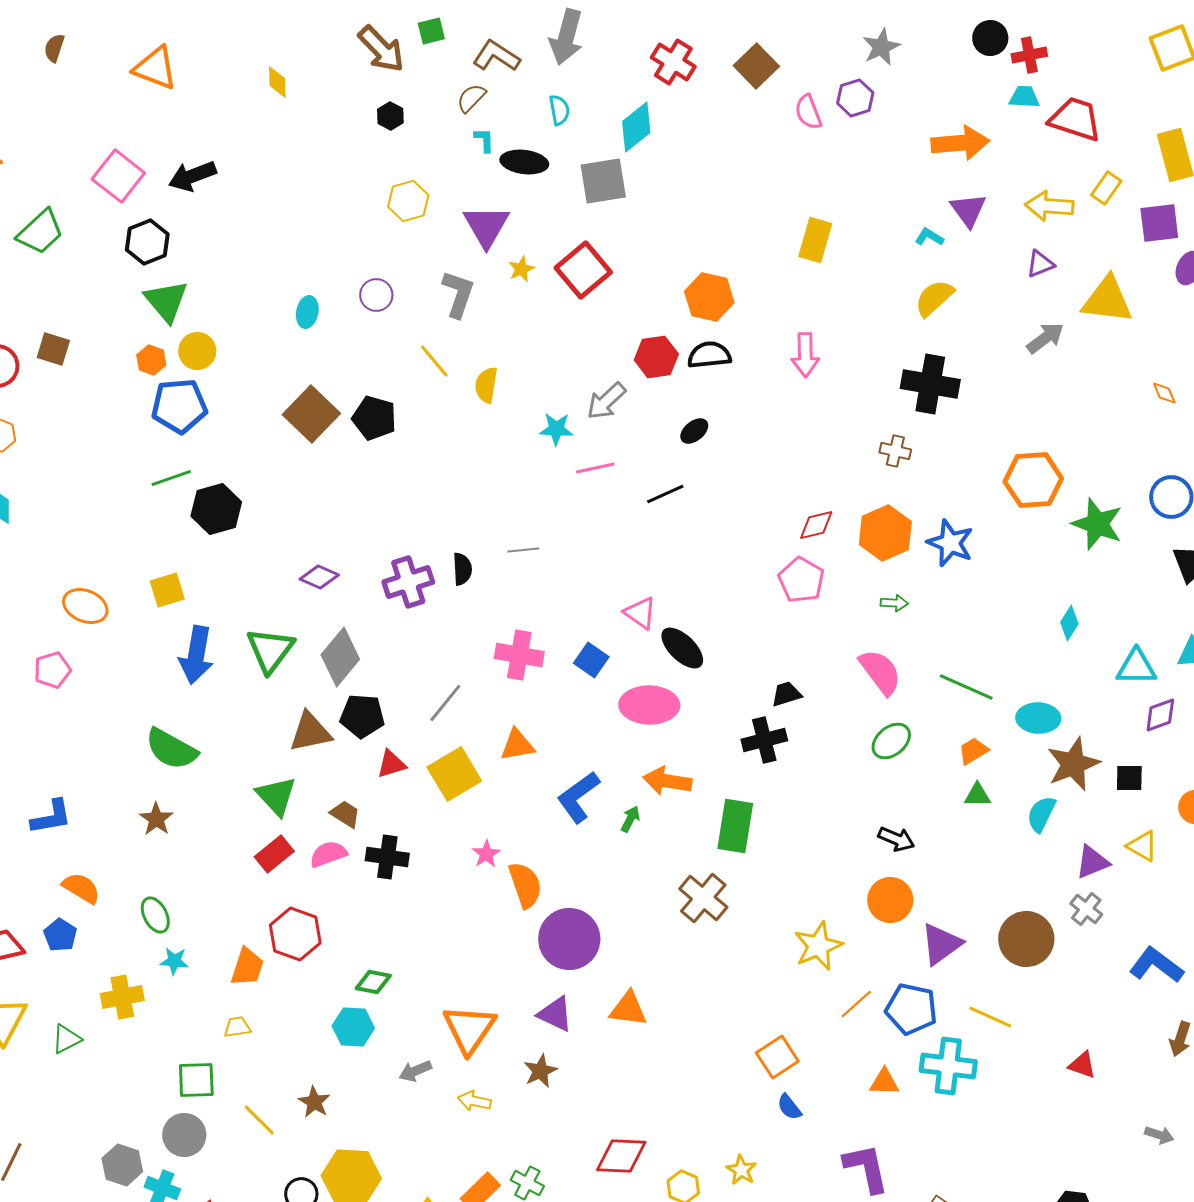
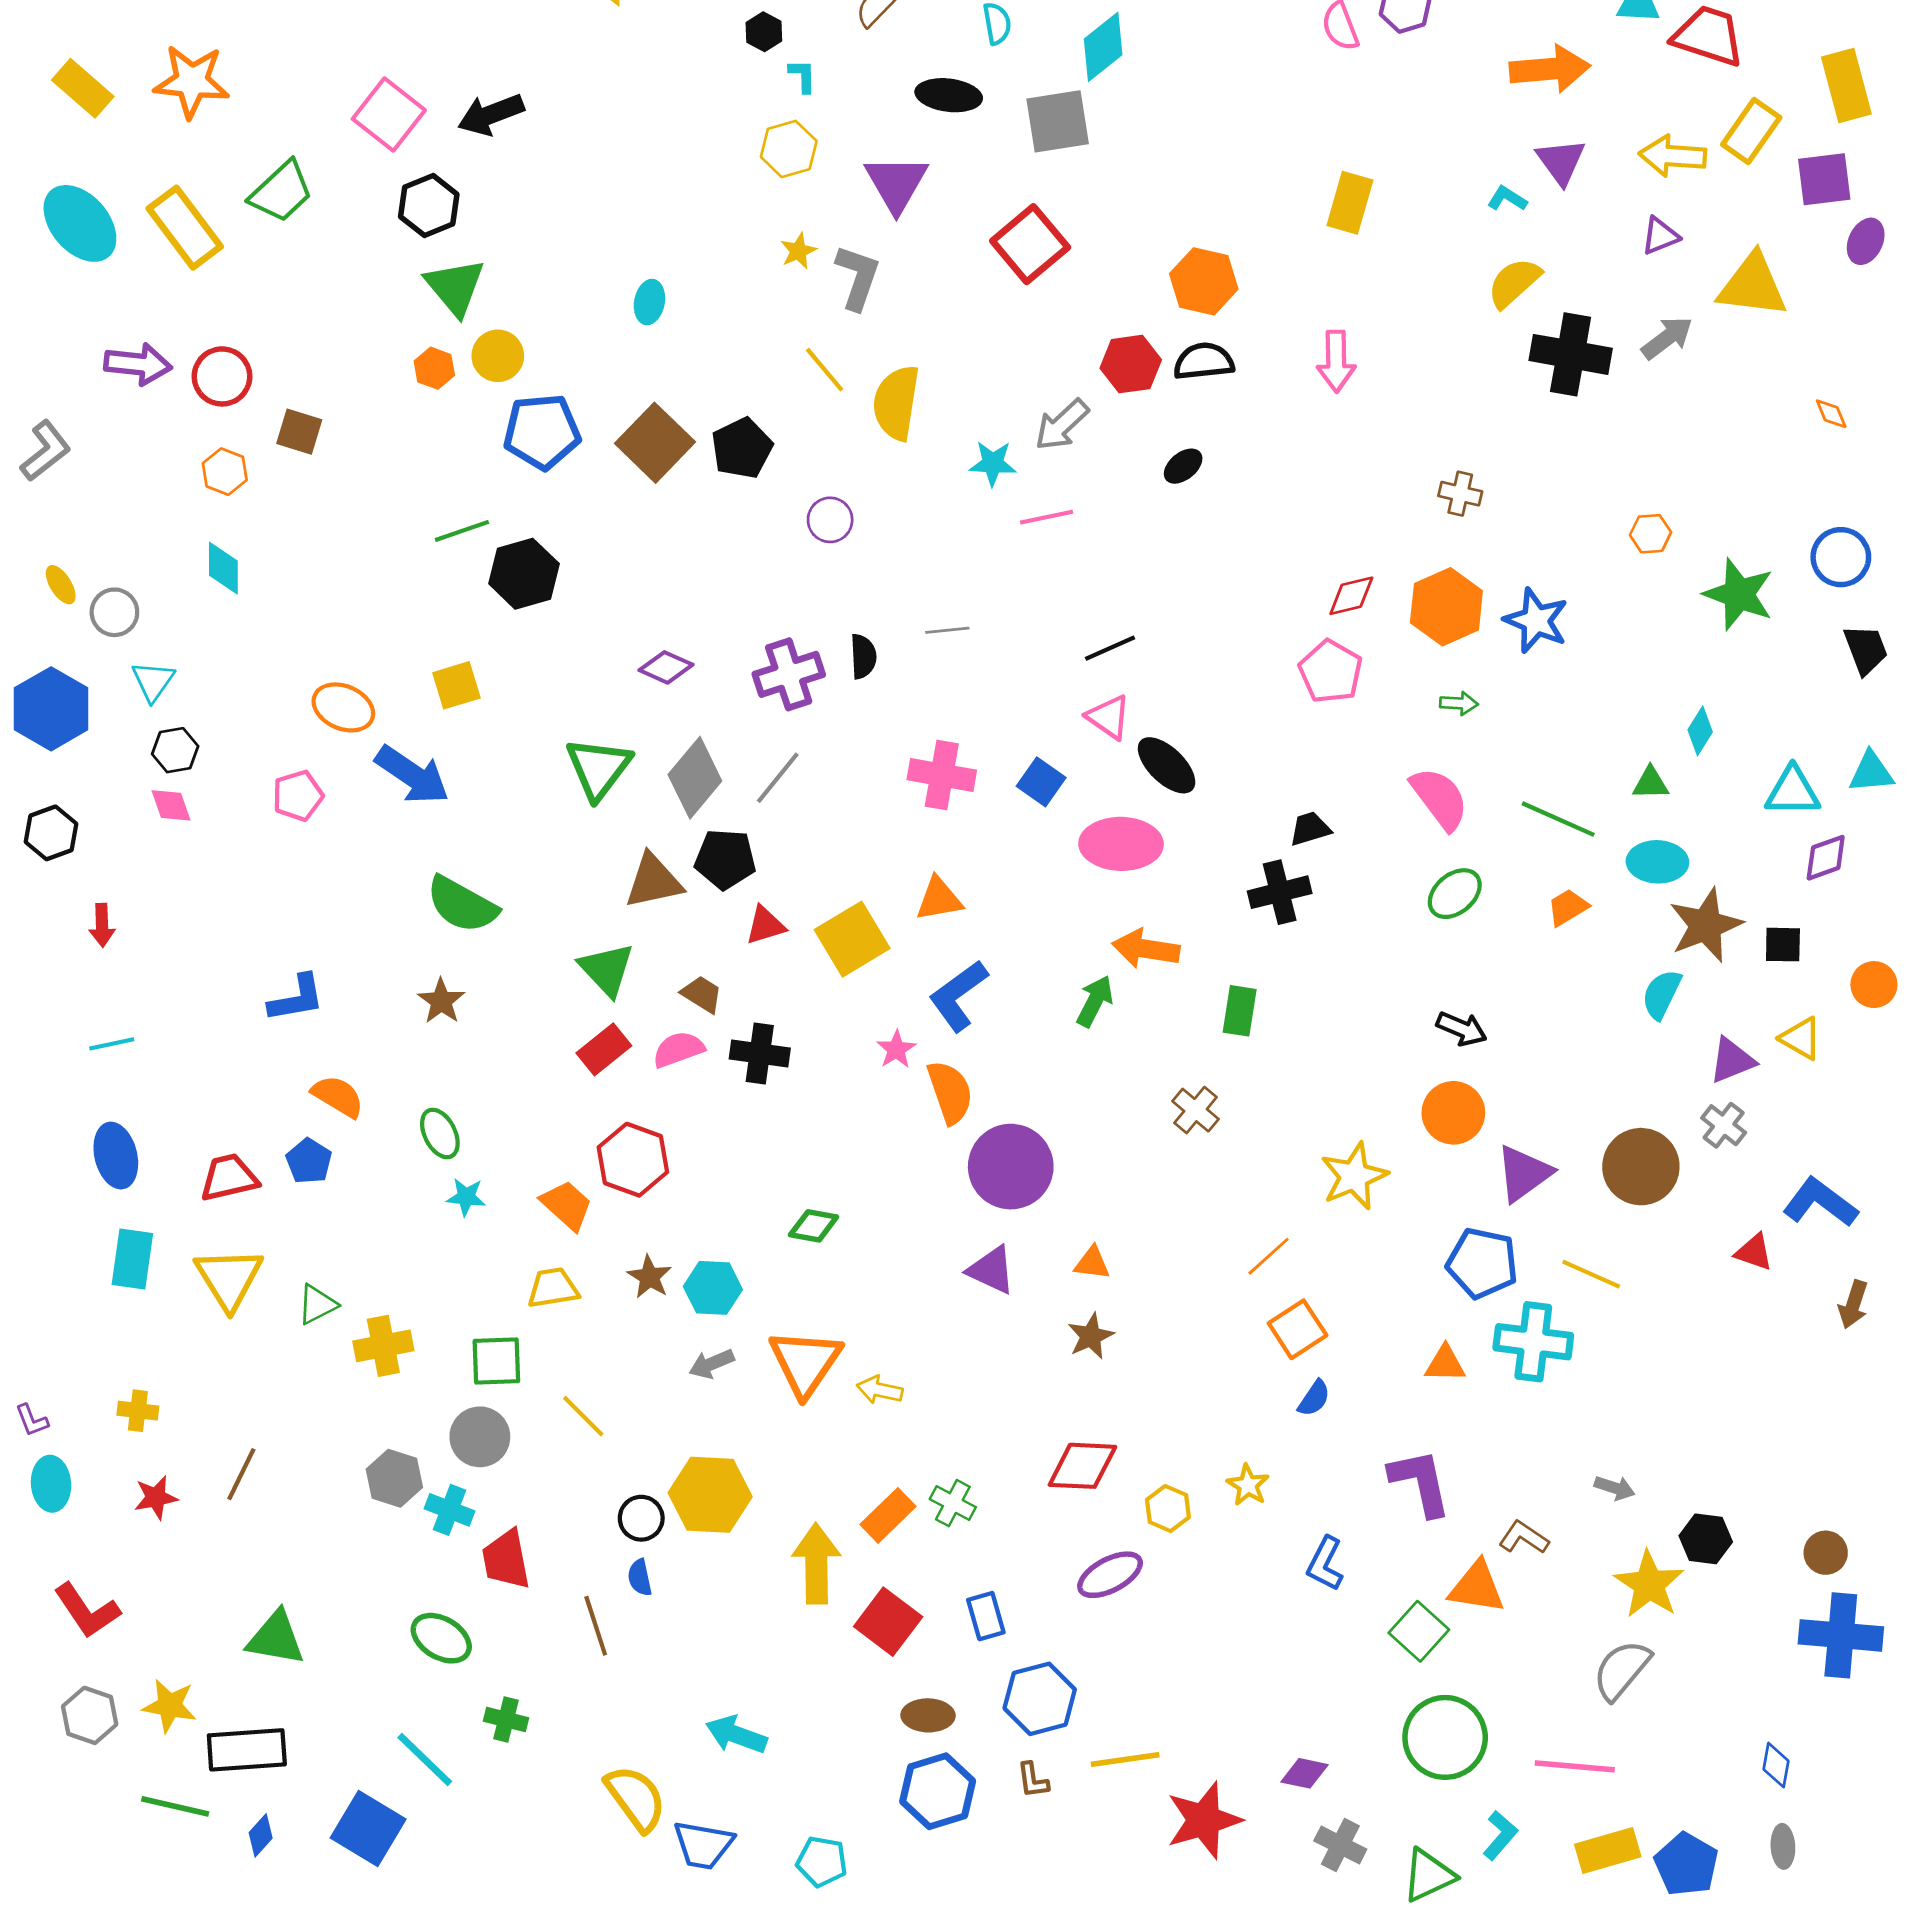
cyan L-shape: (484, 140) -> (803, 76), moved
yellow rectangle: (1106, 188) -> (1751, 131), size x1.4
yellow star: (521, 269) -> (798, 251), moved
purple circle: (376, 295) -> (830, 520), moved
brown square: (53, 349) -> (299, 432), moved
black cross: (930, 384) -> (1571, 354), moved
yellow semicircle: (486, 385) -> (896, 403), size x1.5
blue pentagon: (179, 406) -> (542, 432), moved
black pentagon: (374, 418) -> (742, 448), turned 30
orange hexagon: (1033, 480) -> (1651, 534), size x0.5
black line: (665, 494) -> (1110, 648), moved
blue arrow: (196, 655) -> (412, 775), moved, turned -66
gray line: (445, 703) -> (778, 778), moved
green triangle: (977, 795) -> (1651, 783), moved
blue L-shape: (578, 797) -> (958, 996), moved
green arrow: (630, 819) -> (1095, 1001), size x1.4
green rectangle: (735, 826) -> (1240, 1011), size x0.7
brown cross: (703, 898) -> (1196, 1110), size x0.7
orange trapezoid: (247, 967) -> (567, 1205), turned -66
green diamond: (373, 982) -> (814, 1226), moved
yellow cross: (122, 997) -> (383, 1346), moved
orange line: (856, 1004) -> (1269, 1256), moved
orange triangle: (628, 1009) -> (1092, 1263), size x0.7
yellow trapezoid: (237, 1027) -> (553, 1288), size x1.4
orange triangle: (469, 1029) -> (805, 1362), moved
red triangle: (1082, 1065) -> (1754, 1252), moved
gray arrow: (415, 1071) -> (712, 1364), moved
brown star: (540, 1071) -> (1091, 1336), moved
brown star: (314, 1102) -> (649, 1277), moved
blue semicircle: (789, 1107) -> (1314, 1398), turned -108
gray arrow: (1159, 1135) -> (1615, 1488), moved

